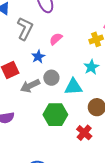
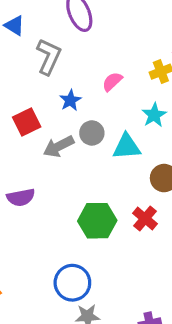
pink semicircle: (56, 39) -> (112, 82), moved
green hexagon: (55, 115) -> (97, 221), moved

